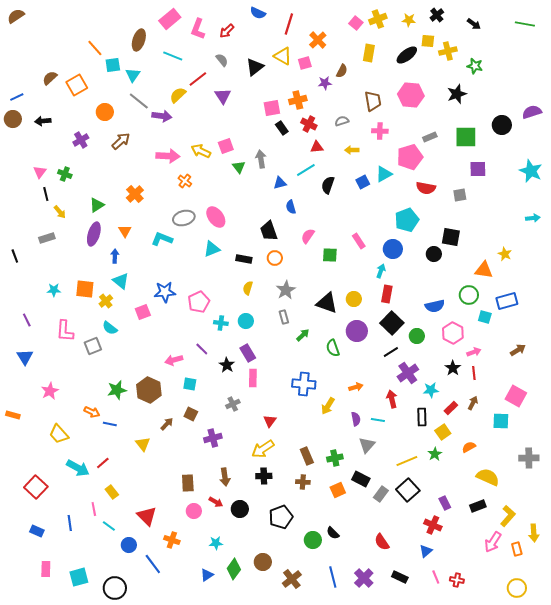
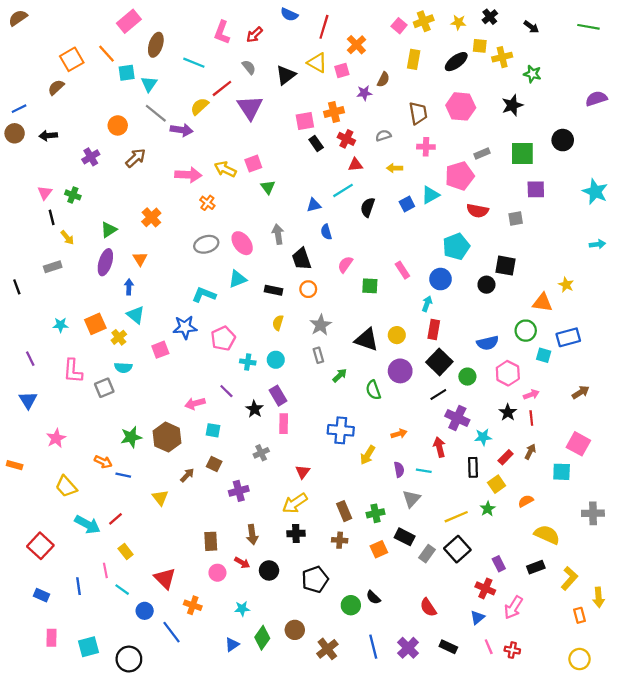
pink rectangle: (170, 19) -> (129, 21), moved
orange square: (77, 85) -> (72, 59), moved
purple triangle: (223, 96) -> (250, 108), size x1.4
purple semicircle: (532, 112) -> (596, 99), moved
gray arrow: (261, 159) -> (278, 234), moved
cyan L-shape: (162, 239) -> (204, 295), moved
orange square: (85, 289) -> (95, 324), turned -30
cyan semicircle: (110, 328) -> (123, 368), turned -35
purple cross: (408, 373) -> (457, 418), turned -30
pink arrow: (493, 542) -> (513, 607), moved

